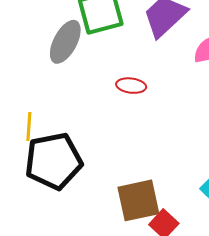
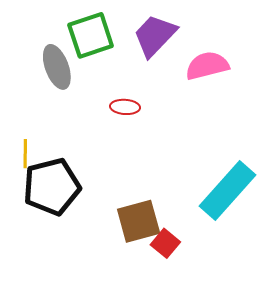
gray ellipse: (65, 42) -> (57, 67), turned -45

